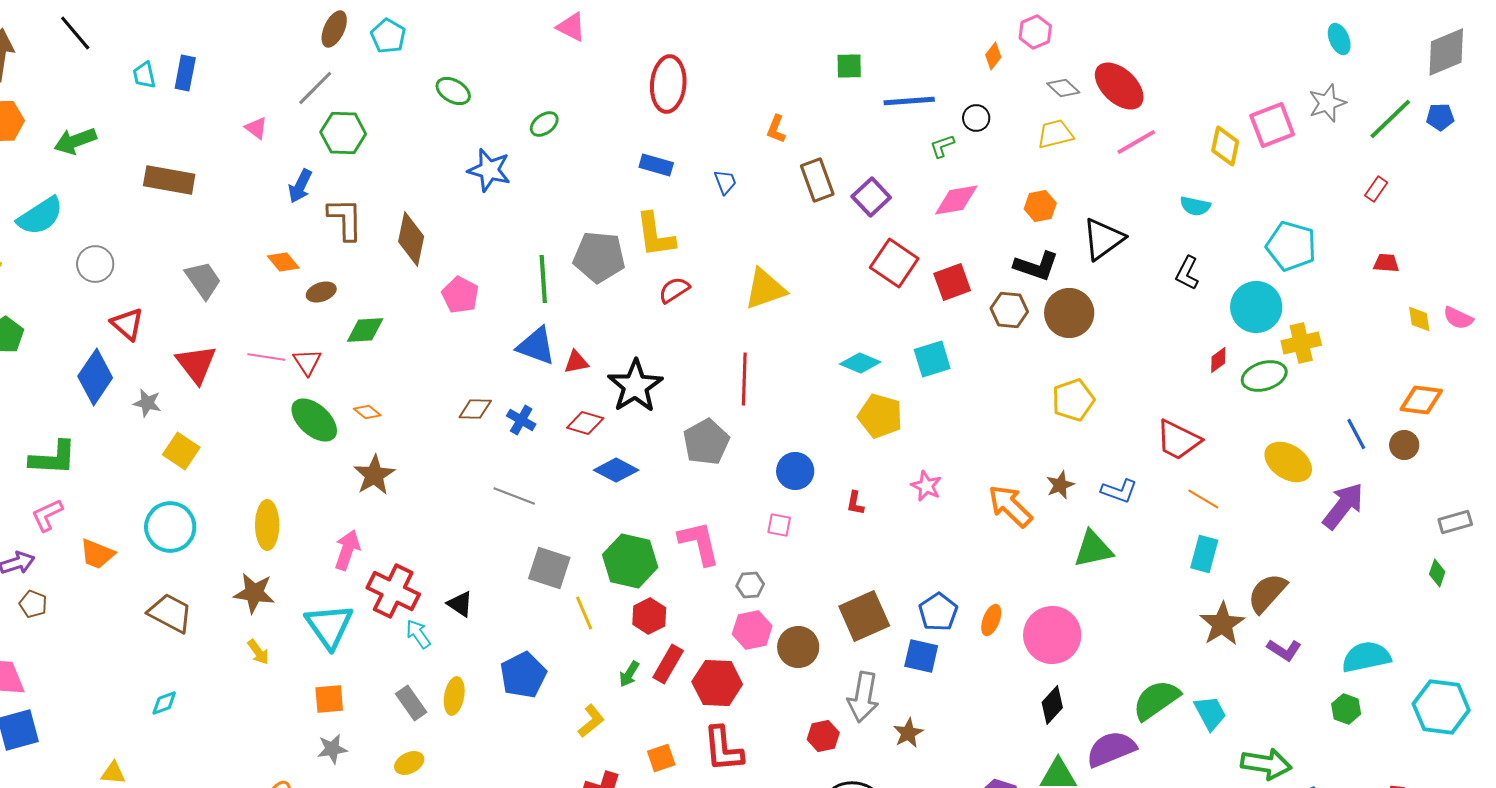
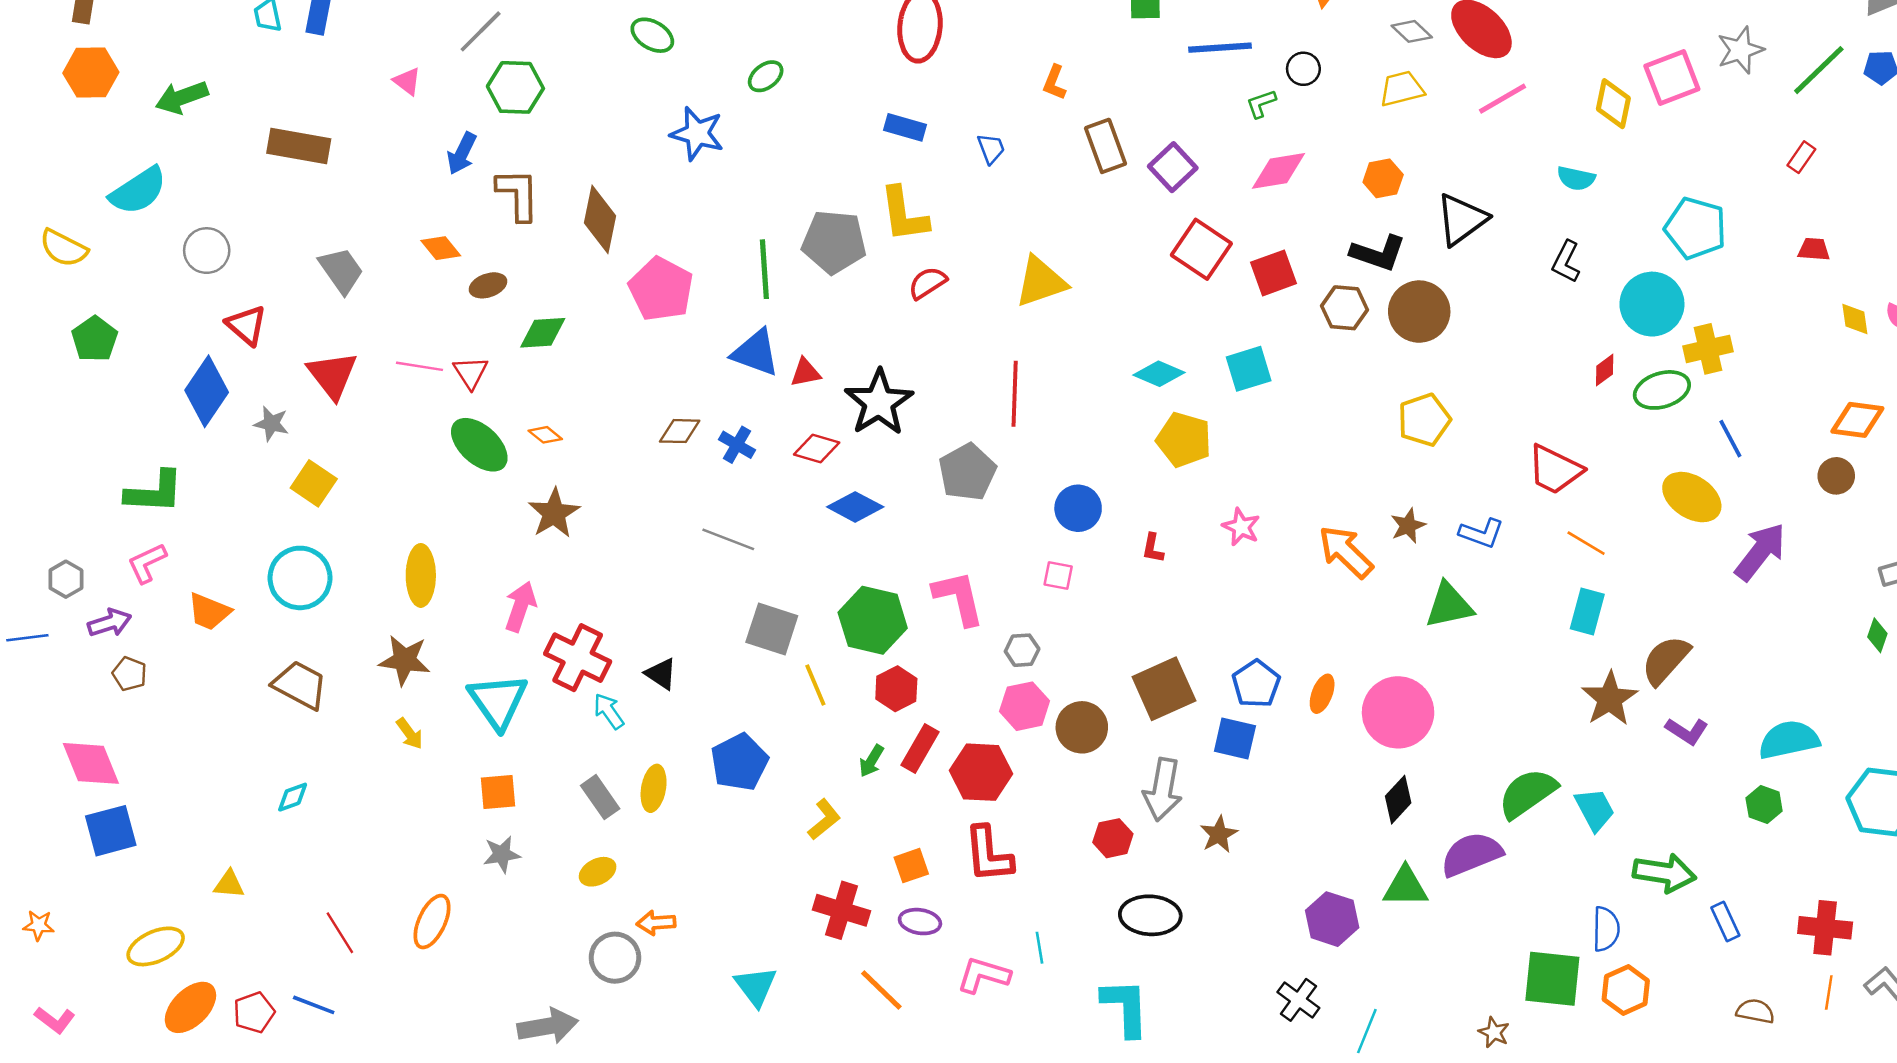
pink pentagon: (460, 295) -> (661, 289), size x1.4
blue line: (1356, 434) -> (1730, 439), moved

